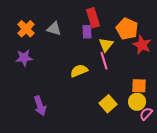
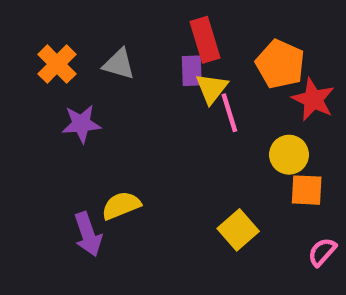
yellow triangle: (106, 45) -> (212, 88), moved
purple star: (24, 58) -> (81, 124), moved
pink line: (104, 61) -> (229, 113), moved
yellow semicircle: (79, 71) -> (121, 206), moved
yellow circle: (137, 102) -> (289, 155), moved

